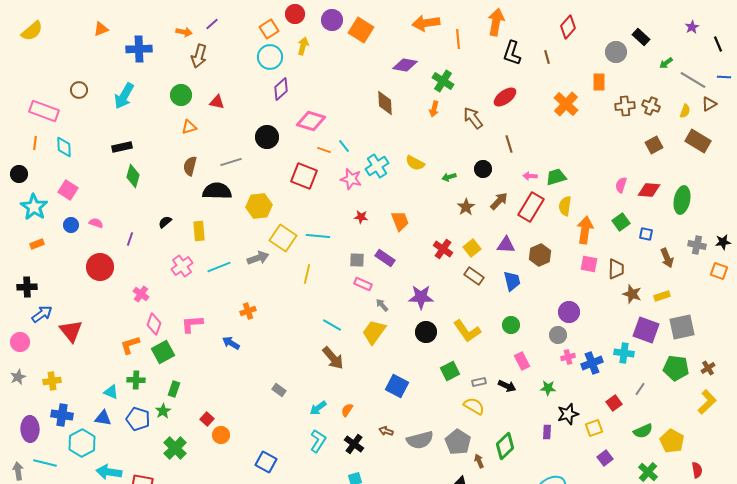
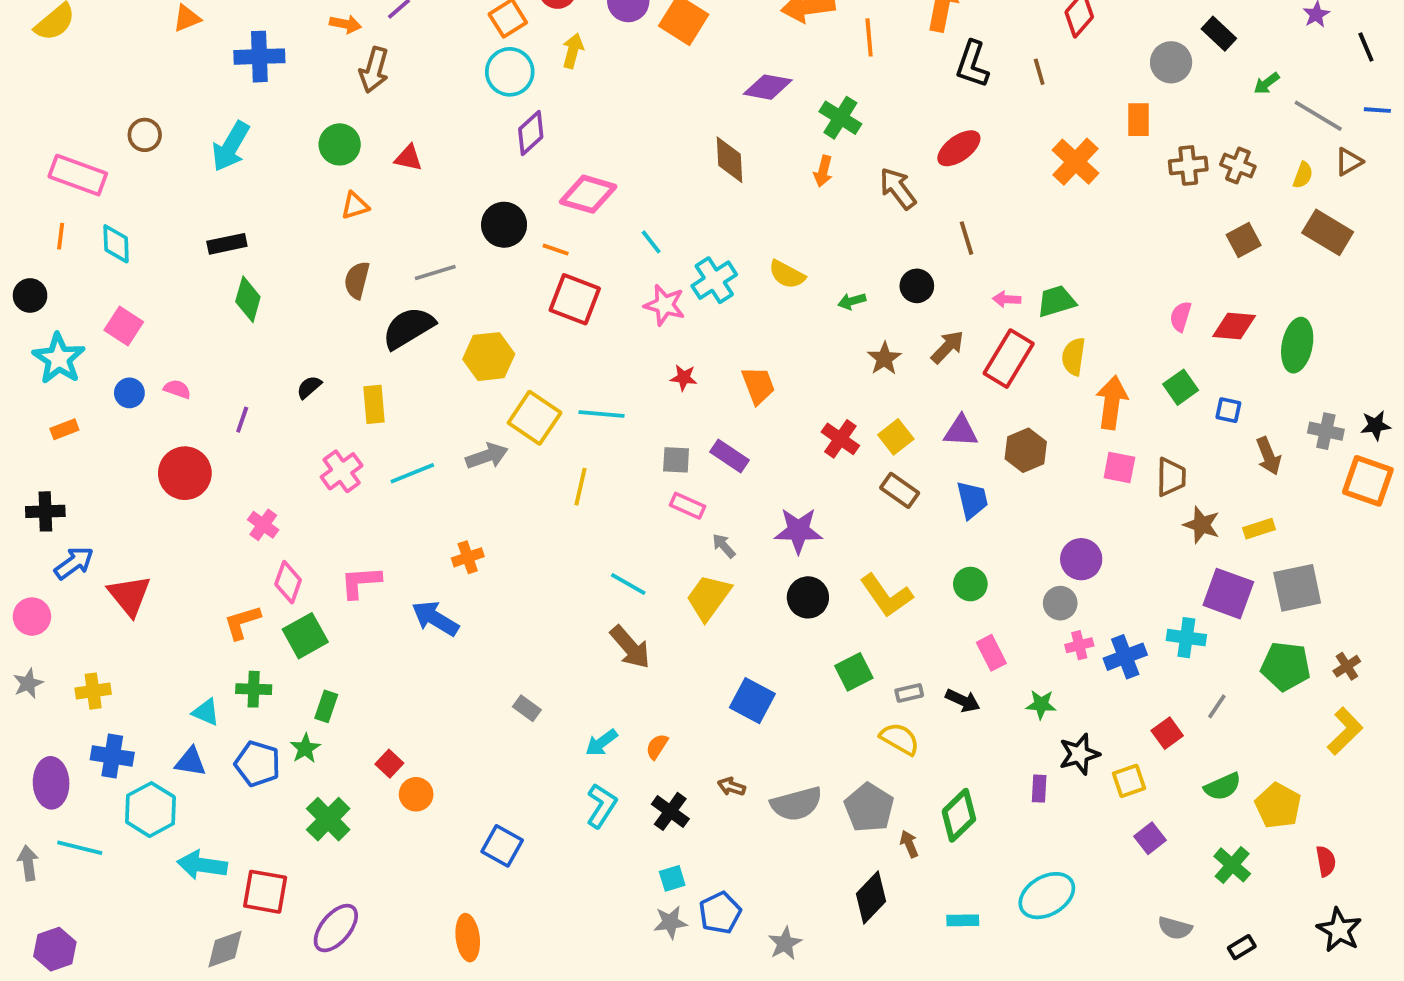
orange line: (324, 150) -> (556, 250), moved
black semicircle: (217, 191) -> (408, 328), turned -32
orange square: (719, 271) -> (1368, 481), size x1.5
blue arrow: (231, 343) -> (435, 618), size x1.4

